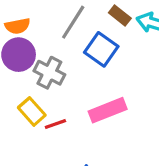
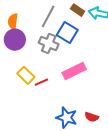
orange semicircle: (17, 26) -> (13, 21), turned 112
gray cross: (49, 73) -> (49, 43), moved

